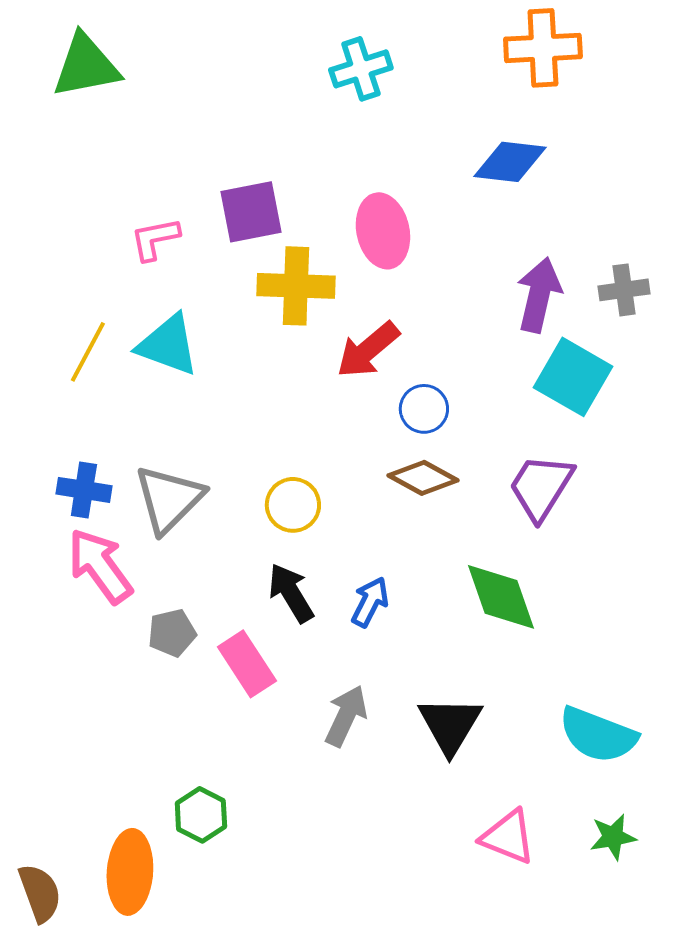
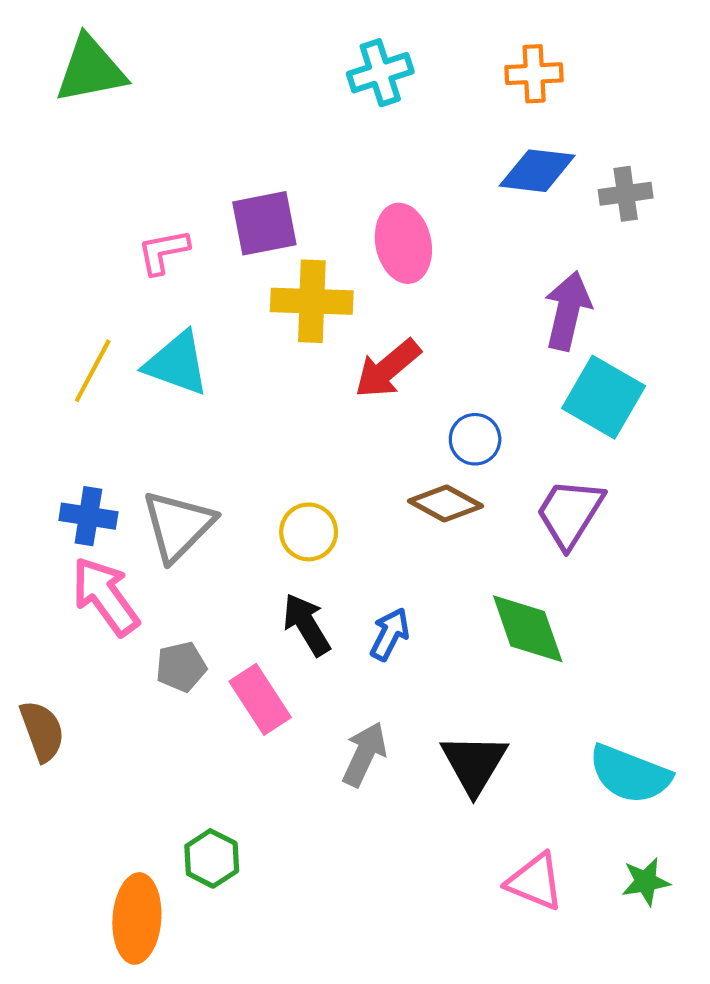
orange cross: (543, 48) -> (534, 74), moved, size x0.7
gray cross: (624, 290) -> (626, 194), moved
blue circle: (424, 409) -> (475, 439), moved
brown semicircle: (40, 893) -> (42, 731), moved

